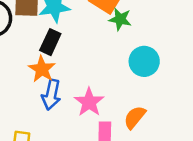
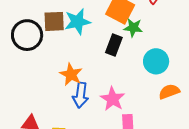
black rectangle: (50, 42) -> (114, 45), moved
orange semicircle: (135, 117) -> (169, 92), moved, turned 35

